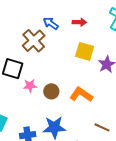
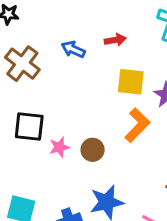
brown cross: (34, 41) -> (22, 64), moved
orange L-shape: (81, 94) -> (137, 125), moved, turned 110

